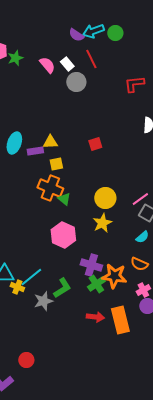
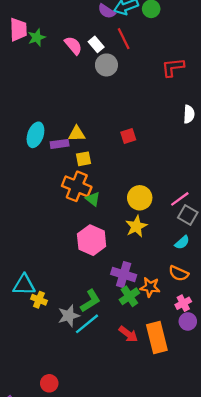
orange star: (114, 276) -> (150, 287), size x0.7
cyan line: (31, 277) -> (87, 324), moved
red arrow: (95, 317) -> (128, 334), turned 30

